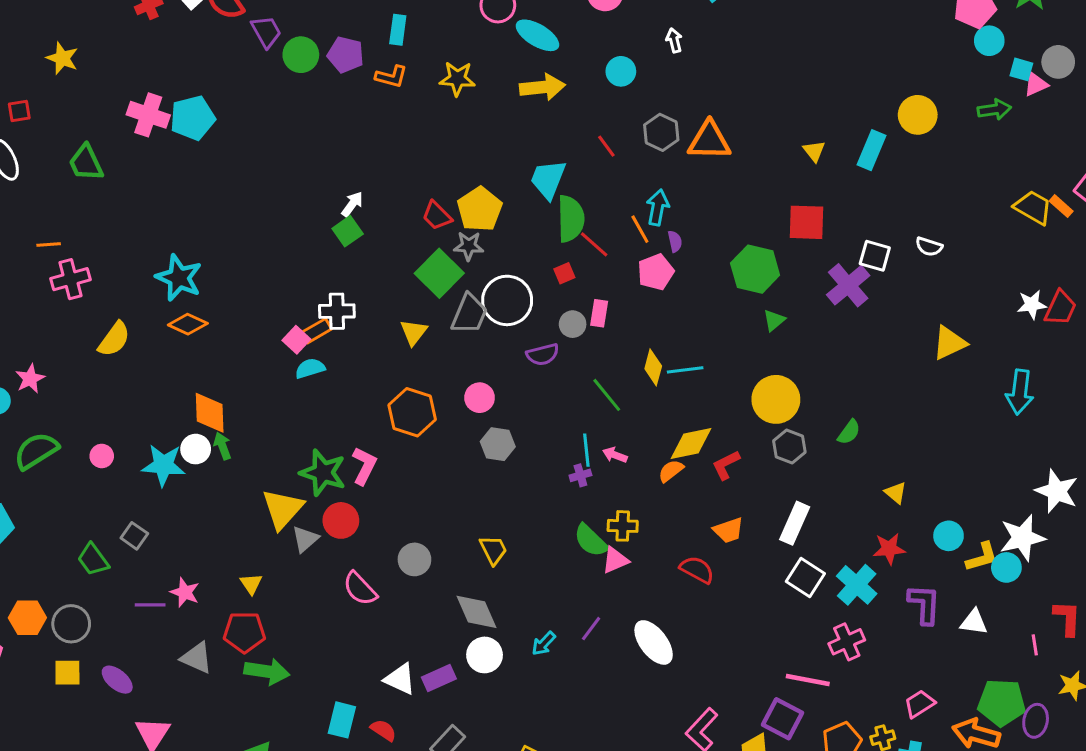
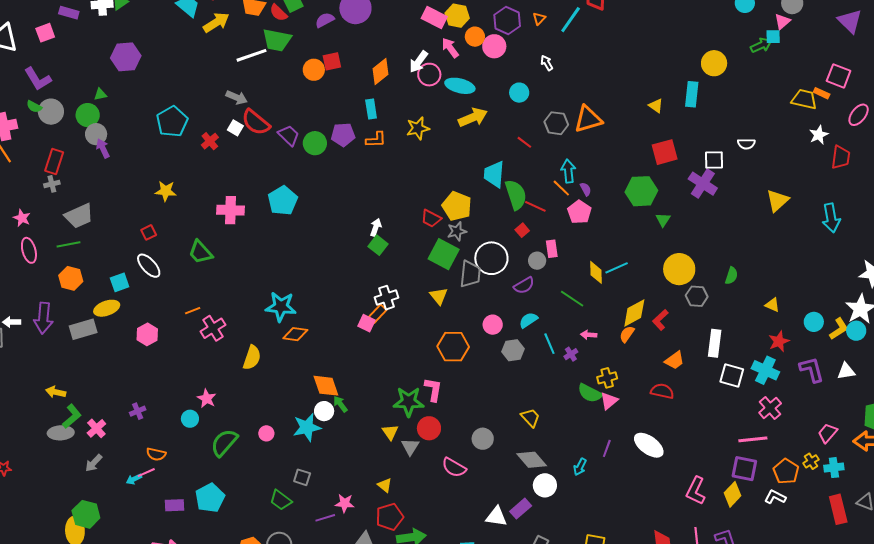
cyan square: (1021, 69) -> (773, 37), moved
cyan pentagon: (193, 118) -> (283, 201), moved
white star: (1032, 305) -> (819, 135), moved
cyan semicircle: (310, 368) -> (528, 320), moved
cyan line: (586, 450) -> (549, 344), moved
yellow triangle: (283, 509) -> (390, 432), size x0.6

